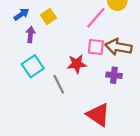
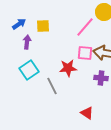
yellow square: (49, 17) -> (43, 26), turned 32
red triangle: (98, 115) -> (87, 113), size x0.6

